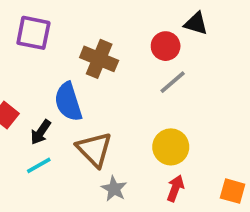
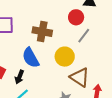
yellow circle: (171, 147) -> (65, 57), moved
brown triangle: (94, 149) -> (80, 77), moved

